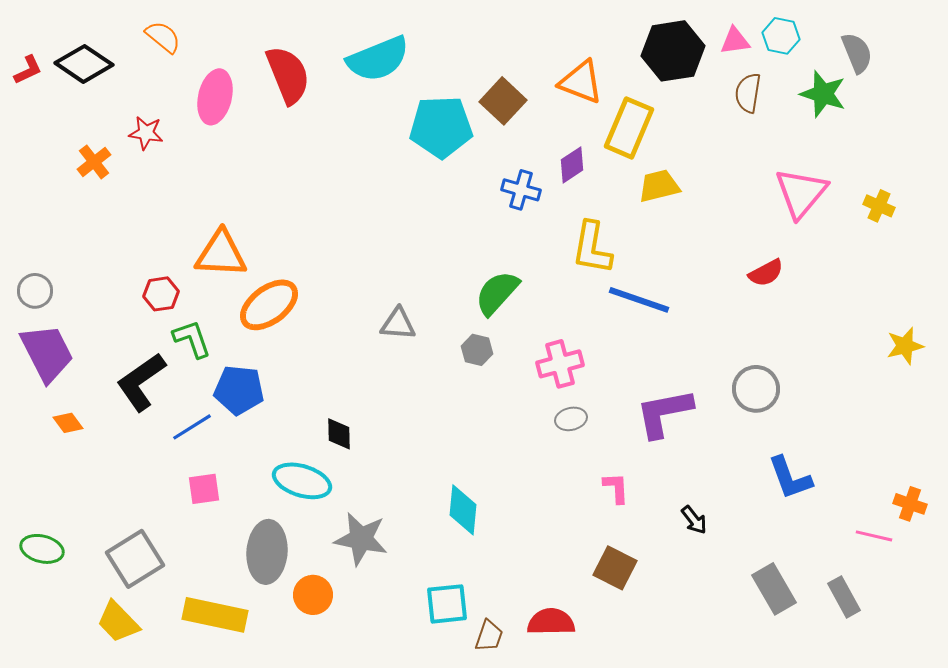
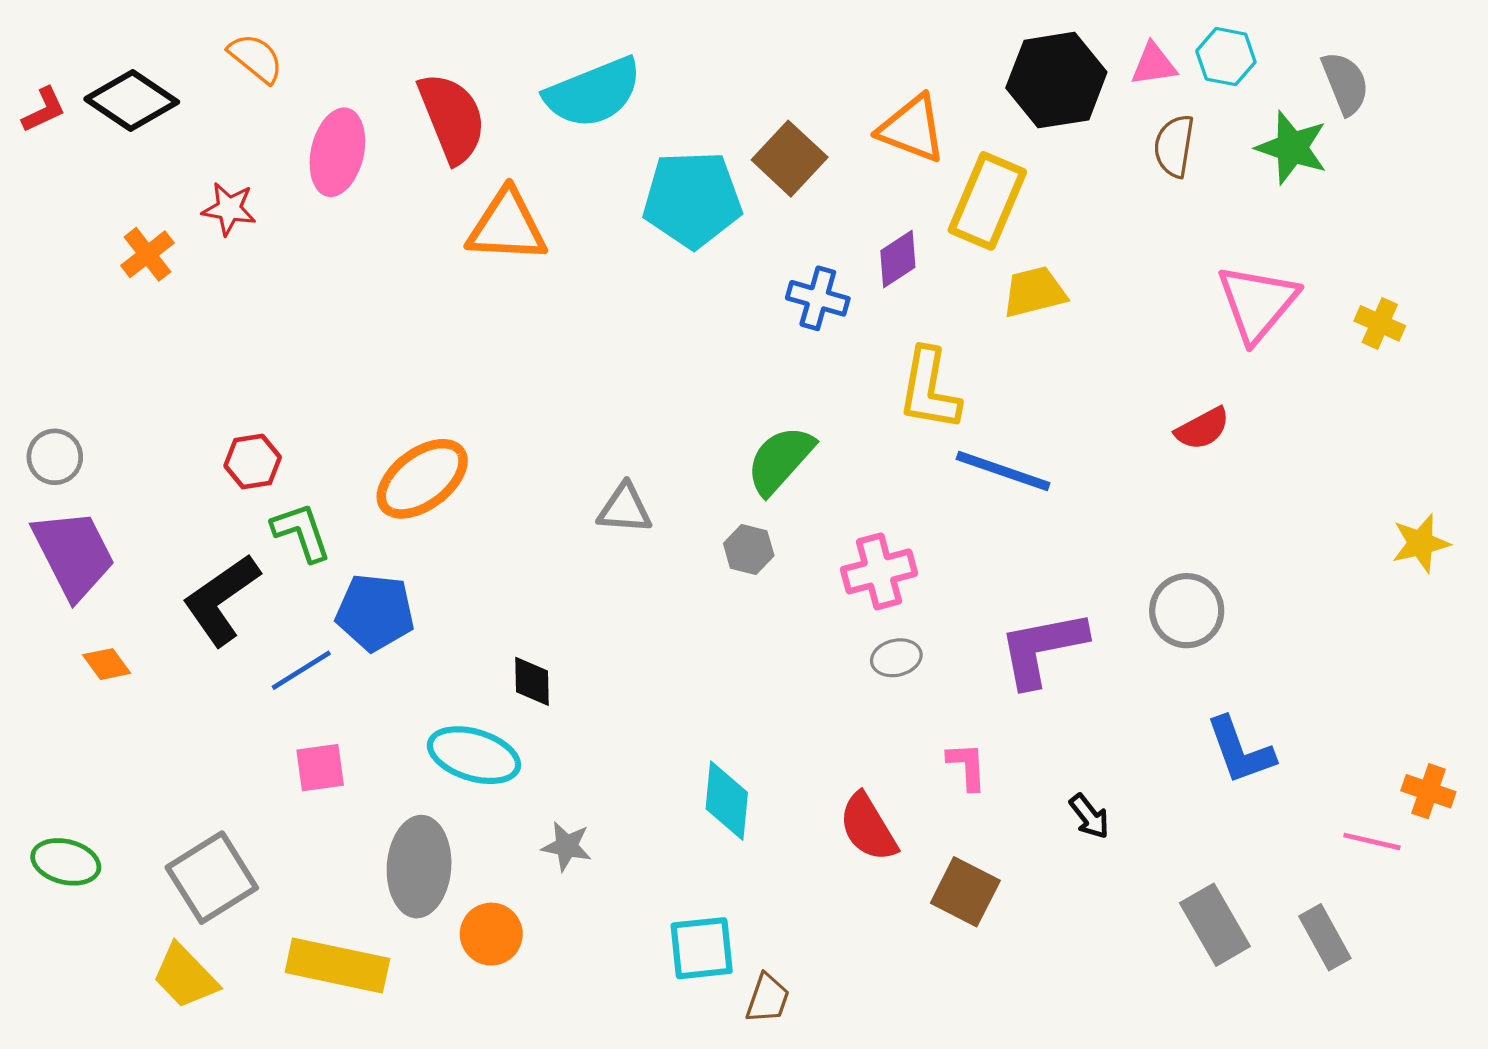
orange triangle: (221, 254) -> (507, 226), moved
gray star: (361, 539) -> (567, 846), size x0.6
red semicircle: (551, 622) -> (868, 827), moved, turned -120

